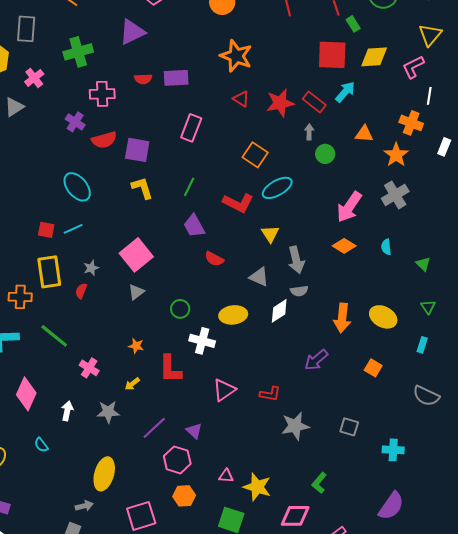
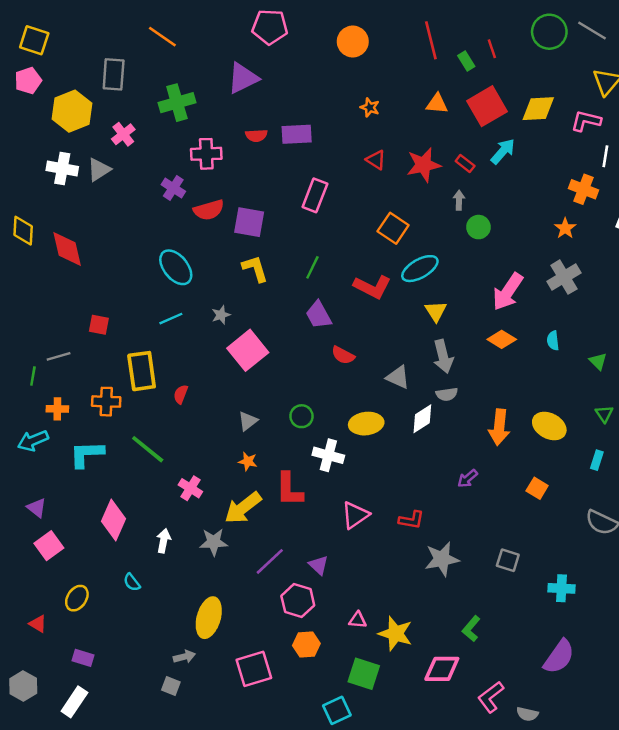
green rectangle: (353, 24) -> (466, 61), moved
red square: (332, 55) -> (487, 106), turned -32
orange star: (236, 56) -> (370, 107), size x0.5
pink L-shape: (413, 67) -> (586, 121), turned 40
red rectangle: (314, 102) -> (465, 164), size x0.7
orange triangle: (364, 134) -> (437, 104), moved
orange star: (396, 155) -> (565, 228), size x0.7
red square: (46, 230) -> (99, 325), moved
yellow triangle: (270, 234) -> (436, 311), moved
gray star: (91, 268) -> (221, 315), moved
gray triangle: (136, 292) -> (248, 421), moved
purple arrow: (316, 360) -> (467, 478), size x0.7
yellow arrow: (132, 384) -> (243, 508), size x2.0

